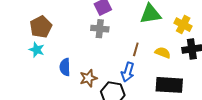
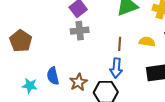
cyan star: (37, 50) -> (30, 86), moved

